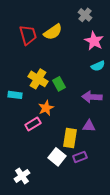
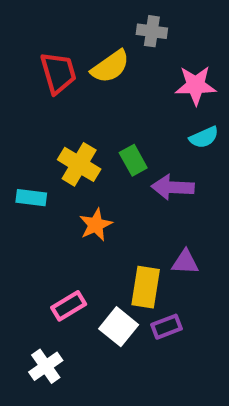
gray cross: (85, 15) -> (152, 31), moved, turned -32
pink star: (94, 41) -> (196, 85), turned -30
green rectangle: (59, 84) -> (133, 160), moved
purple arrow: (92, 97) -> (173, 187), moved
pink rectangle: (33, 124) -> (69, 306), moved

